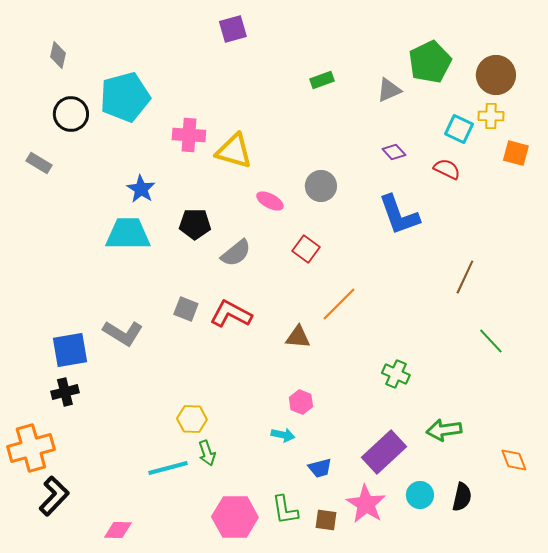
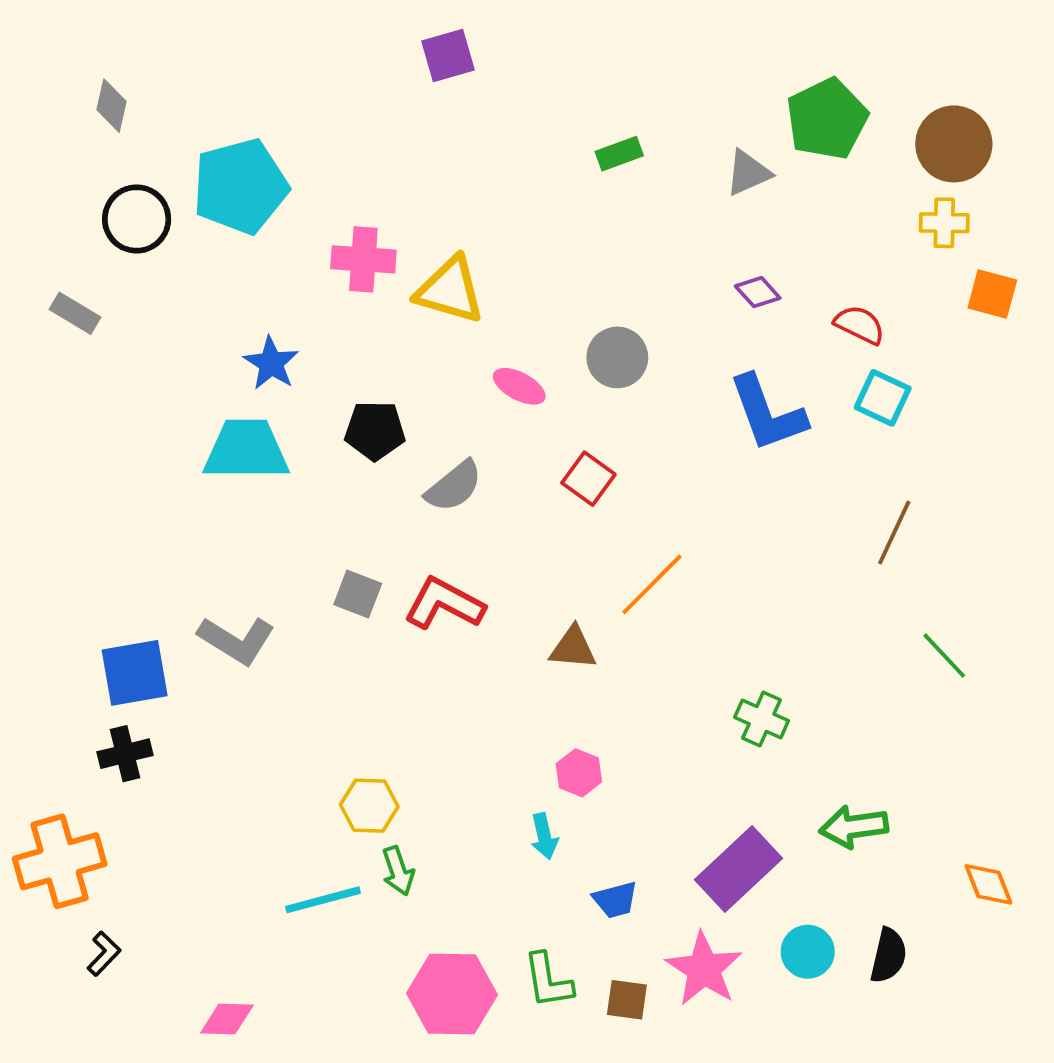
cyan square: (459, 129) -> (883, 398), moved
cyan arrow: (283, 435) -> (544, 836), turned 65
black L-shape: (54, 496) -> (104, 954), size x0.6

